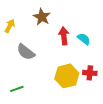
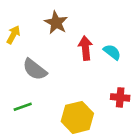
yellow hexagon: (67, 76) -> (77, 117), moved
green line: (17, 89) -> (23, 107), moved

